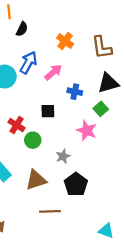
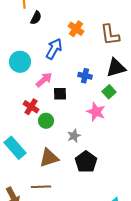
blue arrow: (28, 63) -> (54, 49), moved
pink arrow: (53, 72) -> (44, 80), moved
brown line: (50, 211) -> (41, 187), moved

